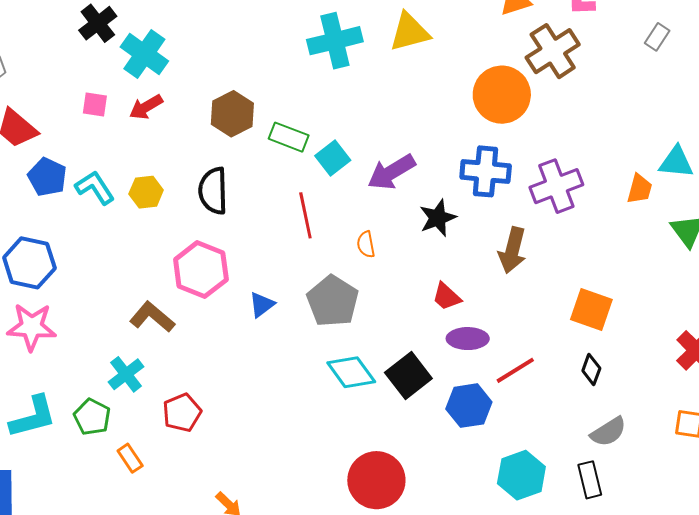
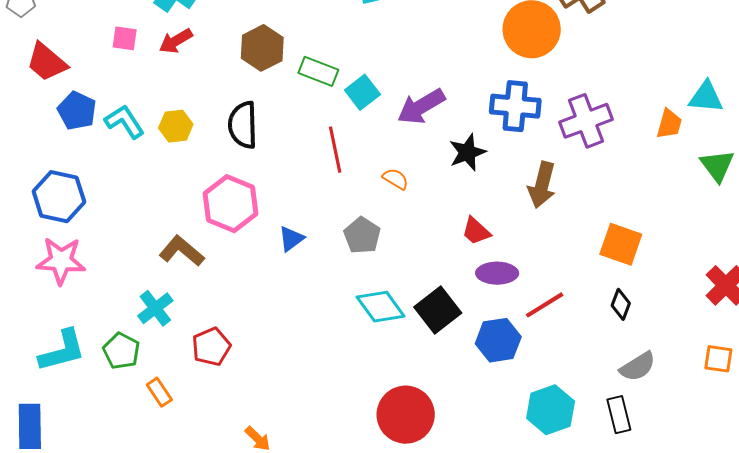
orange semicircle: (366, 244) -> (396, 179), turned 132
gray pentagon: (333, 301) -> (362, 235), size x0.7

